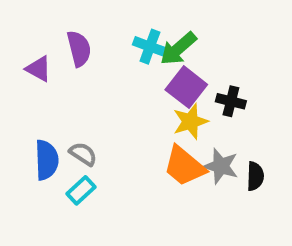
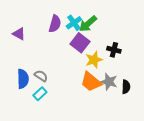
cyan cross: (150, 47) -> (74, 23), turned 35
purple semicircle: (79, 49) -> (55, 24), moved, turned 30
purple square: (186, 87) -> (80, 43), moved

